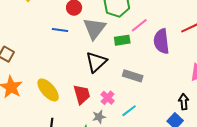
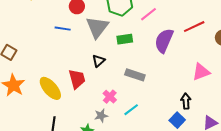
pink line: (139, 25) -> (148, 14), moved
purple semicircle: (161, 41) -> (164, 41), turned 30
black triangle: (96, 62) -> (99, 61), size x0.6
red trapezoid: (82, 94) -> (77, 79), moved

